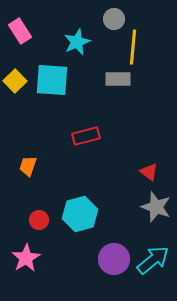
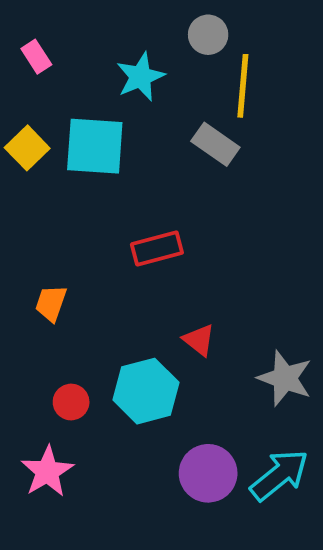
pink rectangle: (20, 31) -> (36, 57), size x0.7
gray rectangle: (118, 79) -> (215, 144), turned 35
red triangle: (149, 172) -> (199, 340), moved

